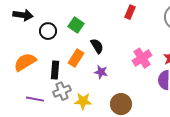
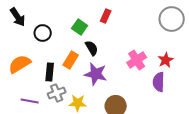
red rectangle: (130, 12) -> (106, 16), moved
black arrow: (23, 15) -> (18, 17), turned 48
green square: (76, 25) -> (80, 27), moved
purple star: (101, 72) -> (96, 74), size x1.6

